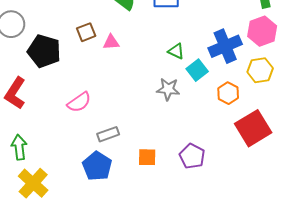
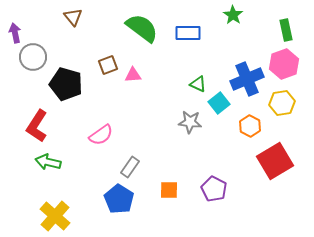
gray rectangle: (108, 134) -> (130, 167), turned -35
green arrow: (19, 147) -> (48, 162), moved, turned -70

